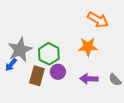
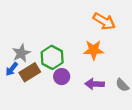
gray star: (20, 50) -> (21, 53), size x0.7
brown rectangle: (37, 76) -> (30, 72), moved, turned 42

